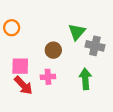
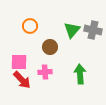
orange circle: (12, 28) -> (30, 26), moved
gray cross: (95, 46) -> (93, 30), moved

